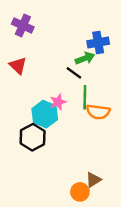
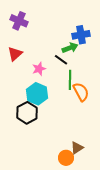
red triangle: (18, 66) -> (15, 54), turned 35
pink star: (58, 102) -> (39, 69), moved
orange semicircle: (98, 112) -> (81, 92), turned -126

